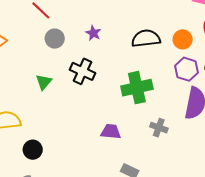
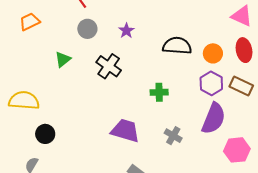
green triangle: (44, 82) -> (63, 59), moved
green cross: (137, 88) -> (159, 92), size x0.6
purple trapezoid: (111, 132) -> (125, 131), size x1.4

